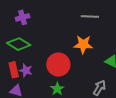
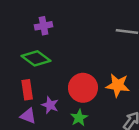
orange star: (83, 44) -> (118, 85), moved
purple star: (26, 70) -> (50, 105), moved

